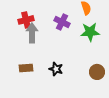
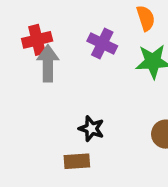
brown rectangle: (26, 68) -> (77, 161), moved

